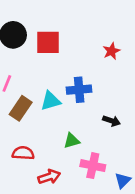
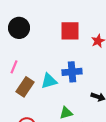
red square: (48, 42) -> (70, 31), moved

